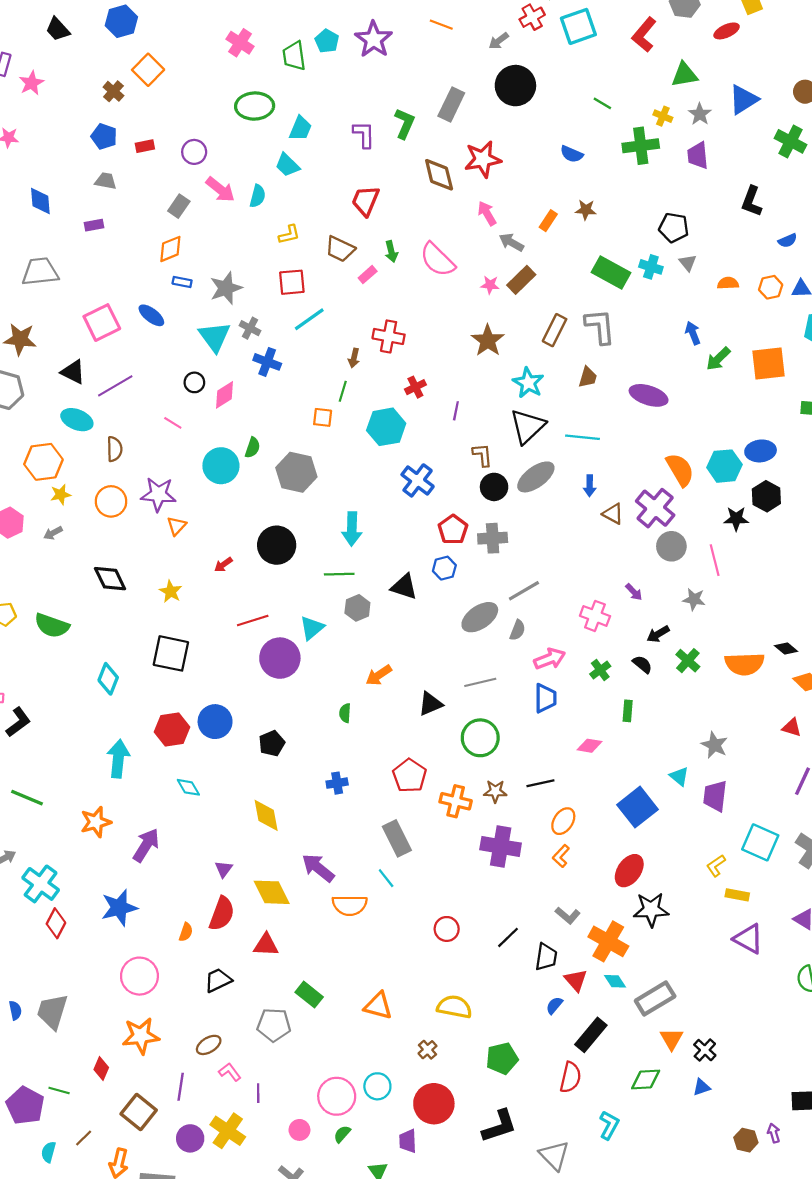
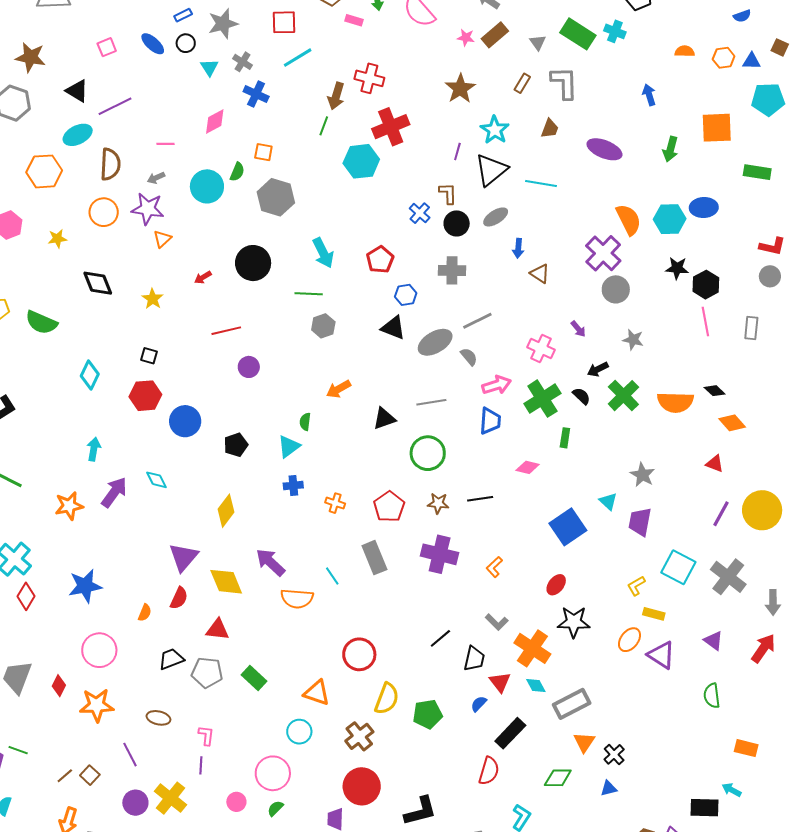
gray triangle: (688, 263) -> (538, 42), moved
pink rectangle: (368, 275) -> (354, 20), turned 54
blue rectangle: (182, 282) -> (183, 15), turned -42
pink square: (102, 323) -> (107, 47), size x0.6
brown rectangle: (555, 330) -> (522, 83), size x0.7
cyan triangle: (215, 337) -> (209, 67), size x0.6
brown arrow: (354, 358) -> (336, 96), size x1.5
green arrow: (718, 359) -> (670, 149), moved, turned -35
black circle: (194, 382) -> (186, 43), moved
red cross: (415, 387) -> (391, 127), size x1.8
purple line: (456, 411) -> (457, 151), moved
orange square: (323, 417) -> (263, 152), moved
cyan ellipse: (77, 420) -> (78, 135), turned -52
pink line: (173, 423) -> (165, 144), turned -36
brown semicircle: (115, 449) -> (110, 164), size x1.4
gray ellipse: (536, 477) -> (496, 217), size x0.7
blue cross: (418, 480) -> (420, 213), moved, size x0.7
blue arrow: (590, 486) -> (518, 248), moved
yellow star: (61, 495) -> (57, 239), moved
black hexagon: (766, 496) -> (706, 285), moved
brown triangle: (613, 514) -> (540, 274), moved
cyan arrow: (352, 529) -> (323, 253), turned -32
red pentagon: (453, 530) -> (380, 260), moved
gray arrow: (53, 533) -> (156, 178), moved
pink line: (715, 560) -> (705, 322), moved
black triangle: (404, 587) -> (393, 328), moved
cyan triangle: (312, 628) -> (289, 446), moved
gray semicircle: (518, 630) -> (469, 357), turned -66
black square: (171, 653) -> (149, 356), size x0.5
purple circle: (280, 658) -> (249, 367), size x0.6
green cross: (688, 661) -> (623, 396), size x1.4
green cross: (600, 670) -> (542, 399), size x1.8
red hexagon: (172, 730) -> (145, 396), moved
cyan arrow: (118, 759) -> (94, 449), size x0.7
red pentagon: (410, 776) -> (389, 507), moved
orange cross: (456, 801) -> (335, 503), moved, size x0.7
yellow diamond: (266, 815) -> (226, 511), turned 44
orange ellipse: (563, 821) -> (629, 640), moved
gray rectangle: (397, 838) -> (374, 558), moved
purple arrow: (146, 845) -> (114, 492), moved
purple triangle: (224, 869) -> (183, 557), size x1.8
red ellipse: (629, 871) -> (556, 585), size x0.7
red semicircle: (222, 914) -> (179, 598), size x0.7
red circle: (447, 929) -> (359, 654), moved, size x1.4
yellow semicircle: (454, 1007) -> (387, 699), turned 96
gray pentagon: (274, 1025) -> (207, 672), moved
brown ellipse: (209, 1045) -> (158, 718), turned 40
brown cross: (428, 1050) -> (359, 736), size x1.6
green pentagon: (502, 1058) -> (428, 714), moved
red diamond: (101, 1069) -> (59, 686), moved
pink L-shape: (230, 1072) -> (206, 735), moved, turned 40
cyan circle: (377, 1086) -> (299, 732), moved
purple line: (181, 1087) -> (130, 755), turned -40
brown square: (139, 1112) -> (90, 775), size x0.6
brown line: (84, 1138) -> (65, 776), moved

